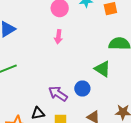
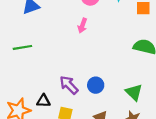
green triangle: (102, 69) -> (134, 92), moved

